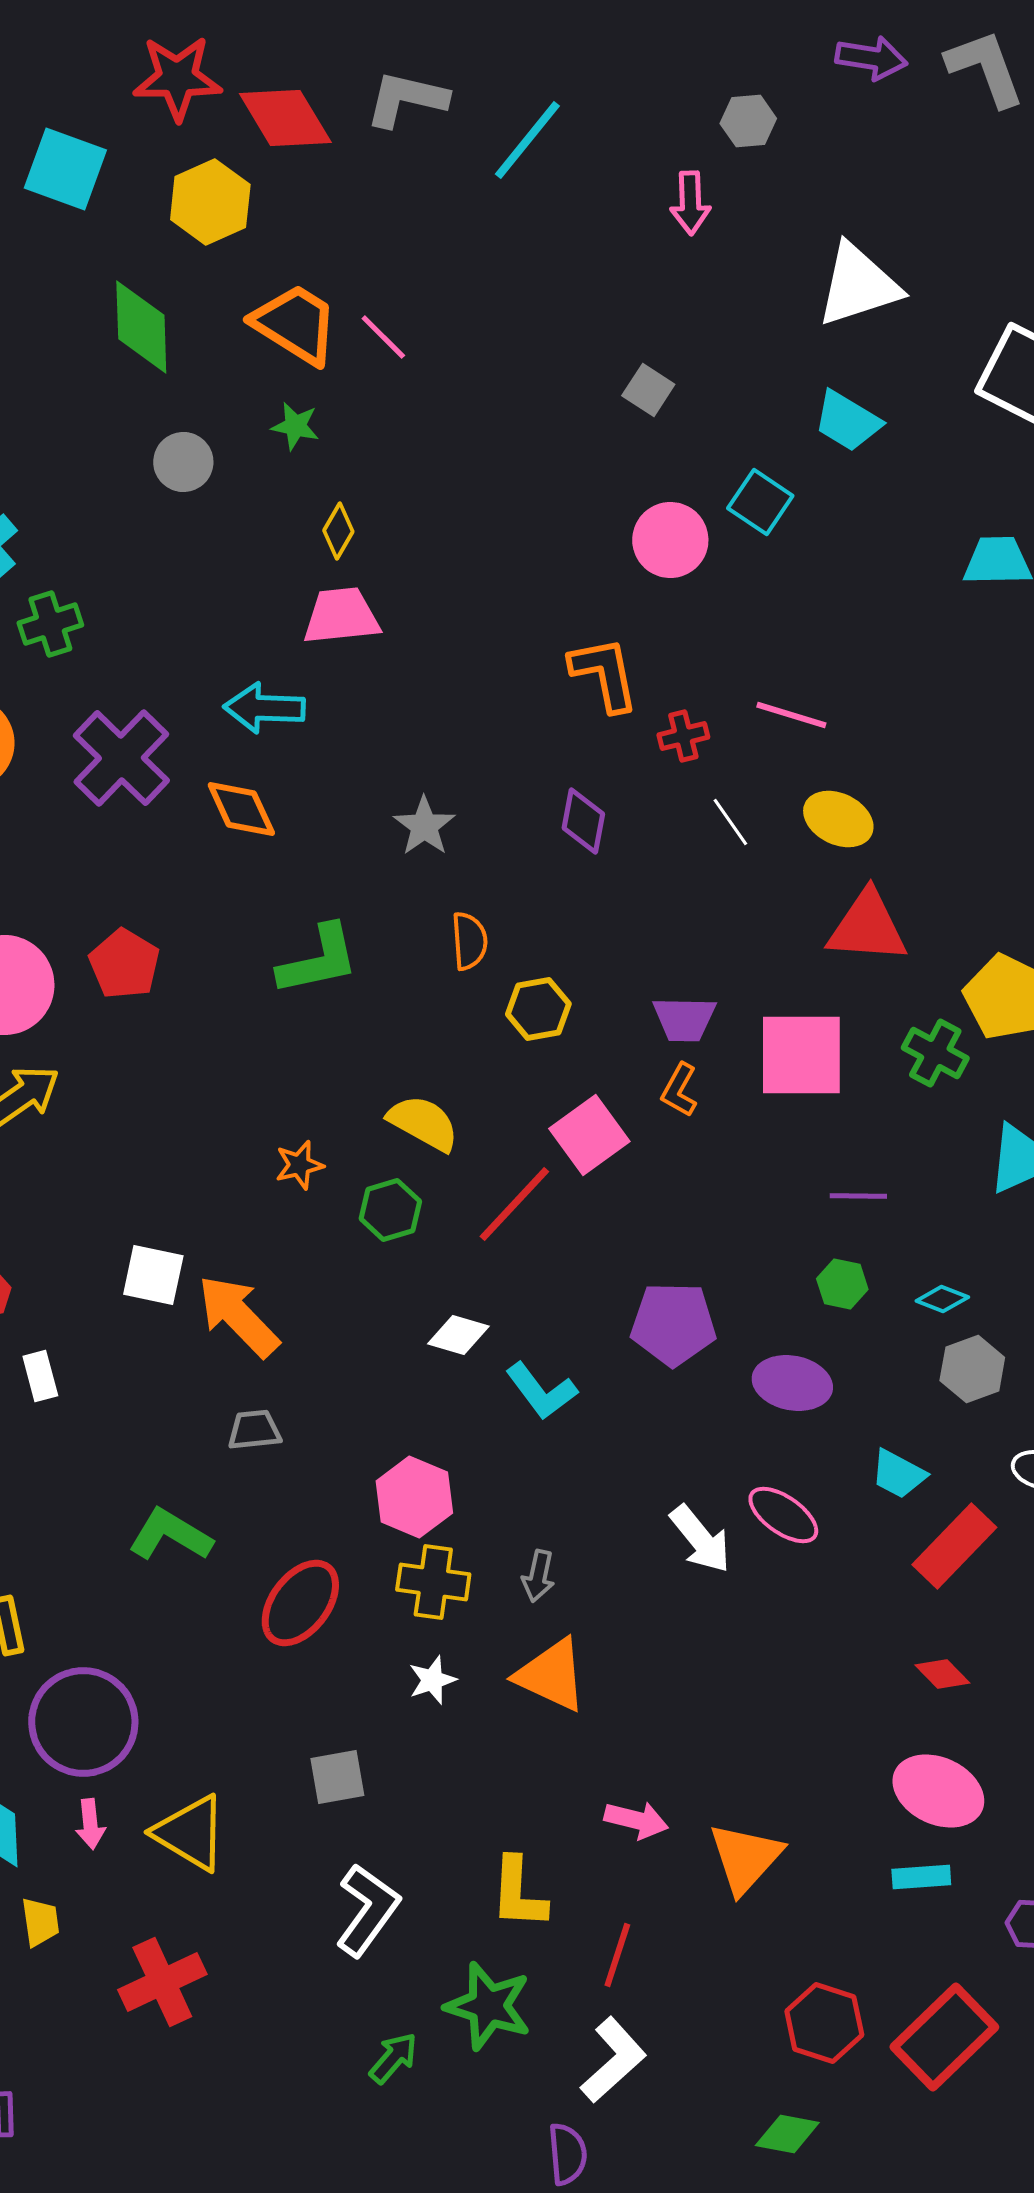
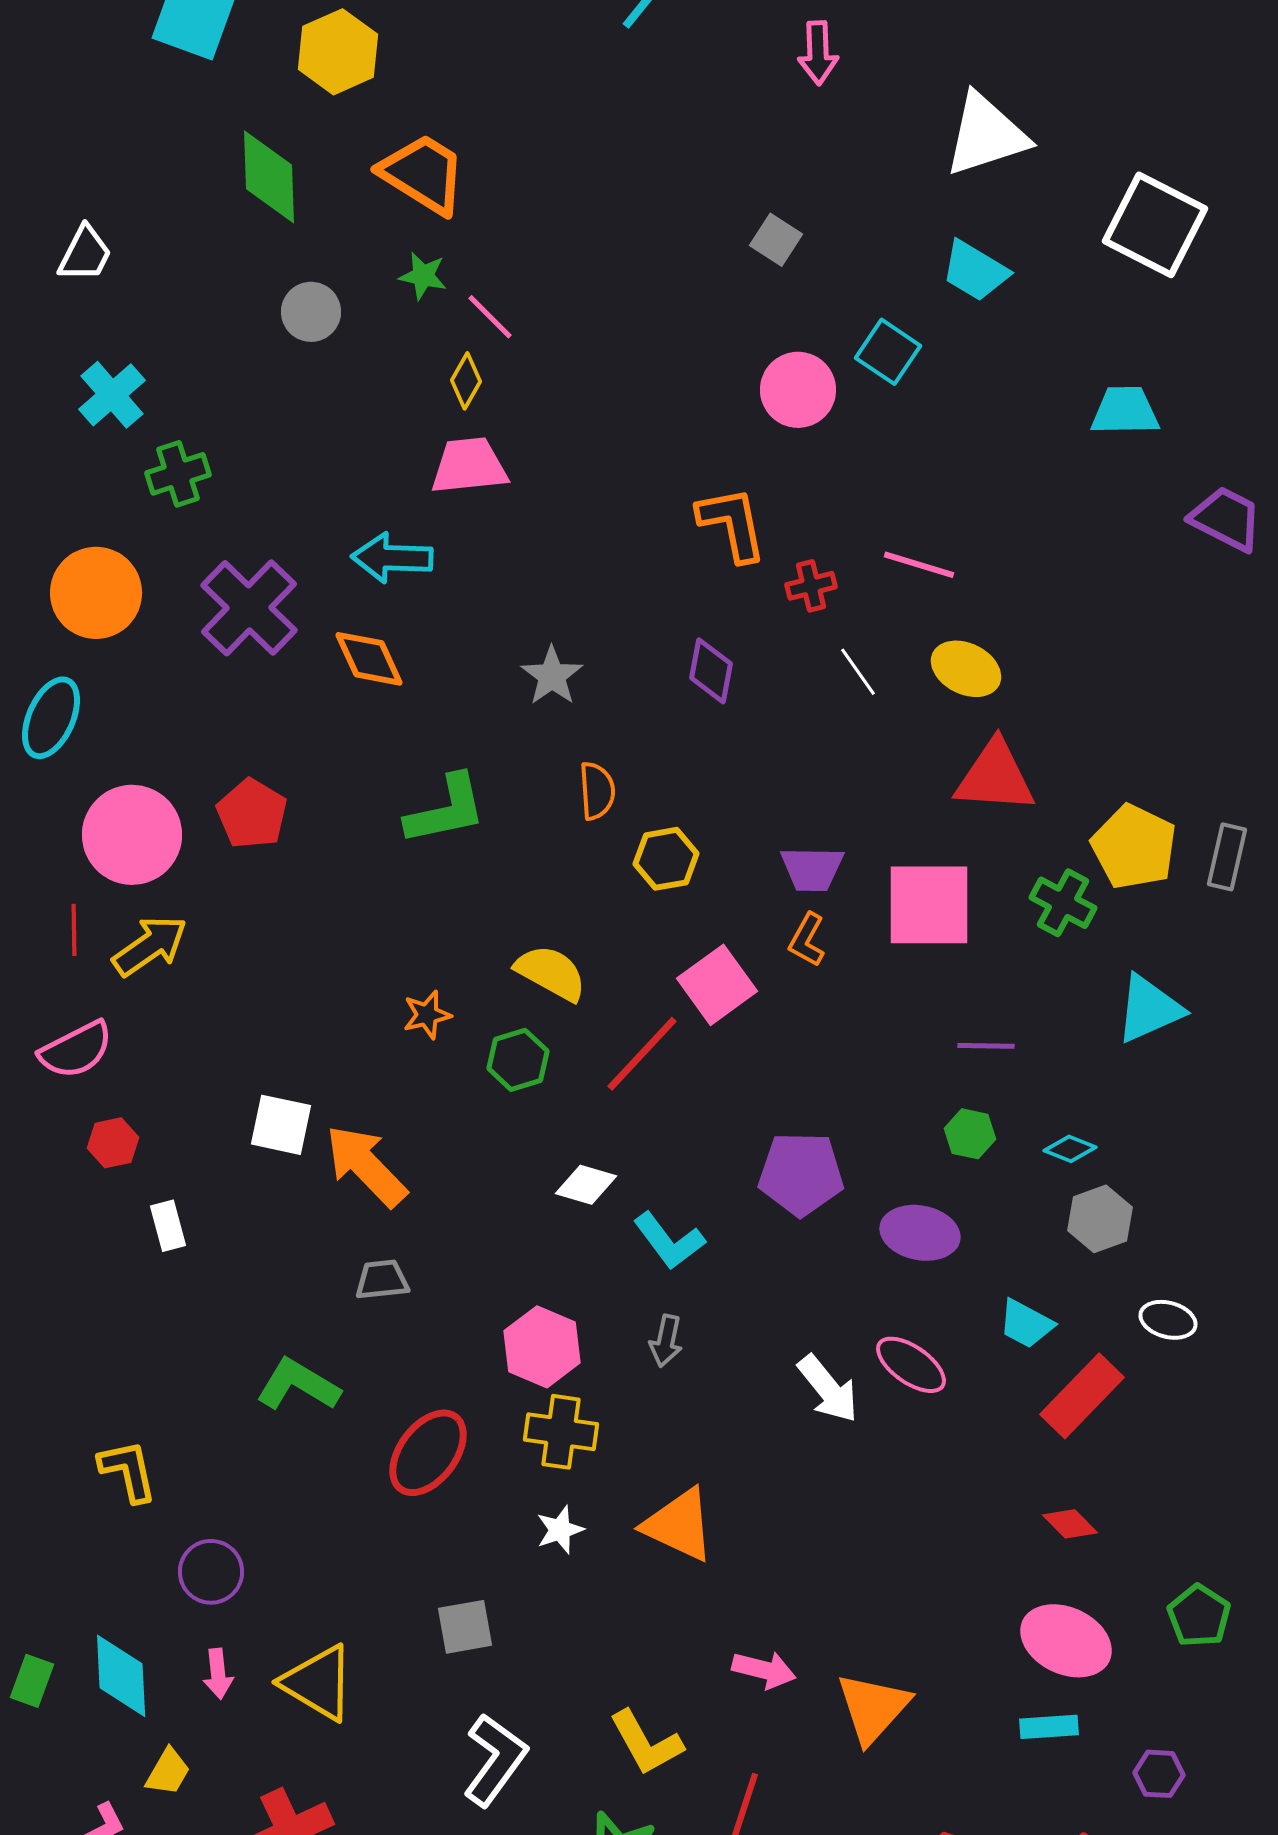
pink line: (383, 337) -> (490, 317), moved
gray arrow: (538, 1576) -> (666, 1341), moved
purple circle: (83, 1722) -> (211, 1572), size x0.6
yellow L-shape: (518, 1893) -> (646, 1743), turned -32
yellow trapezoid: (40, 1922) -> (168, 1772), turned 38

